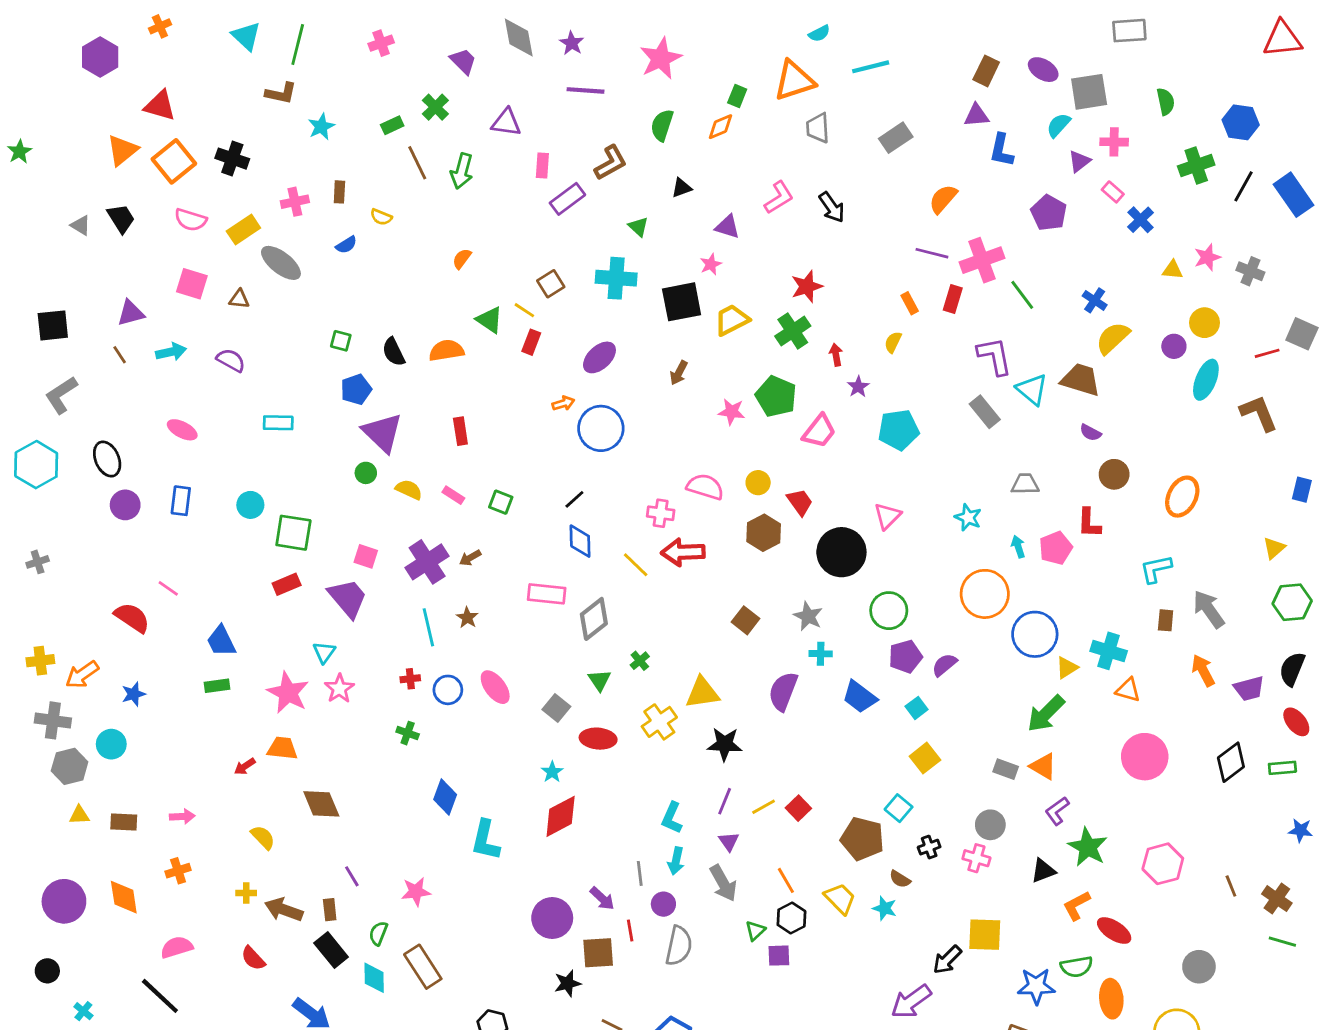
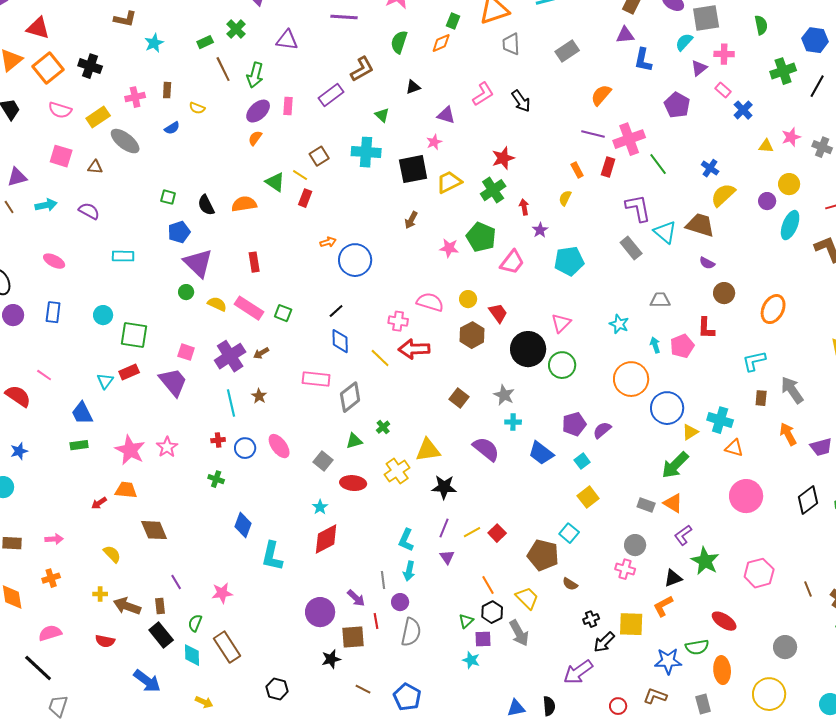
pink rectangle: (542, 166) -> (288, 106), moved
purple ellipse: (599, 357) -> (258, 111), moved
pink rectangle: (453, 495) -> (249, 308), size x1.8
green circle: (889, 611) -> (562, 365), moved
cyan triangle: (324, 652) -> (105, 381), moved
green triangle: (599, 680) -> (354, 441), turned 48
purple semicircle: (783, 691) -> (486, 449), turned 108
black cross: (929, 847) -> (591, 619), moved
gray arrow: (723, 883) -> (519, 633), moved
orange L-shape: (1077, 905) -> (663, 606), moved
cyan star: (885, 908) -> (471, 660), moved
red semicircle: (253, 958) -> (105, 641), turned -36

